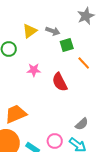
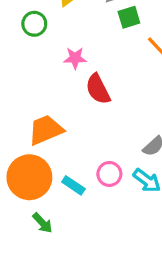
red semicircle: (60, 82) -> (98, 89), moved

